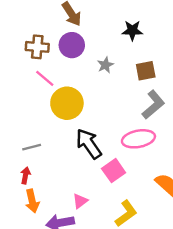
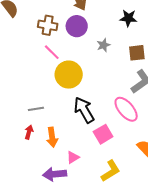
pink ellipse: (138, 139) -> (126, 109), turned 56
orange arrow: (32, 201) -> (52, 137), moved

